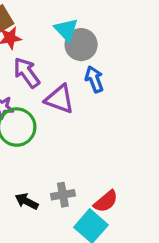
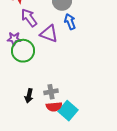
black arrow: (27, 201) -> (29, 96), turned -104
red semicircle: (106, 201) -> (54, 107), moved, turned 35

